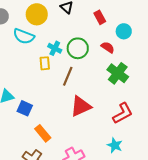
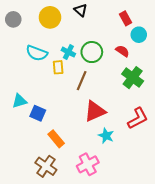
red rectangle: (100, 17) -> (125, 18), moved
cyan semicircle: (24, 36) -> (37, 53), moved
cyan star: (115, 145) -> (106, 136), moved

